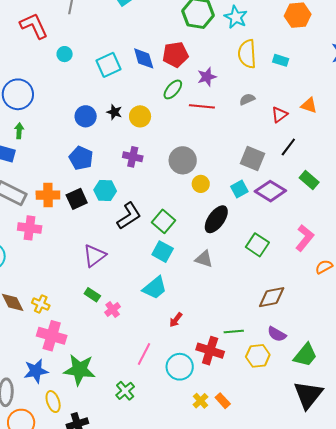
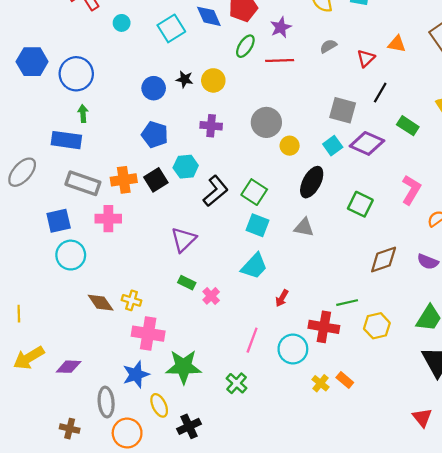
purple semicircle: (277, 334) -> (428, 262), moved

